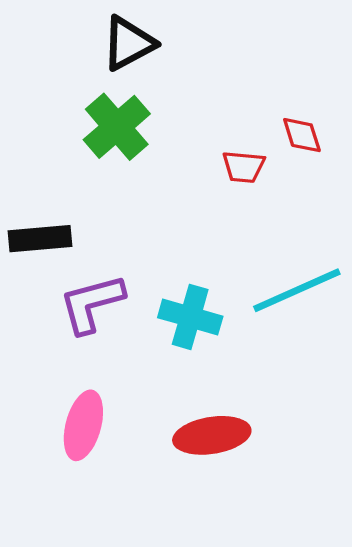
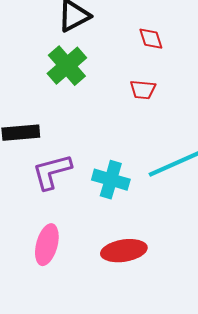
red diamond: (302, 135) -> (151, 39), moved

